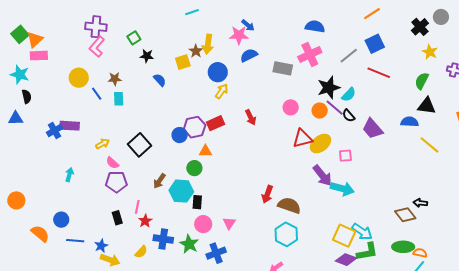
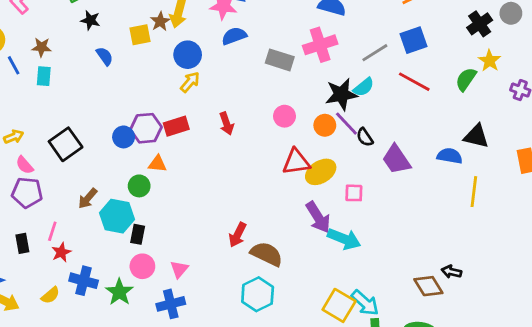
green semicircle: (422, 81) -> (466, 79), moved
cyan semicircle: (349, 95) -> (364, 87), moved
yellow line: (429, 145) -> (474, 192), turned 50
blue cross: (216, 253) -> (171, 304), moved

